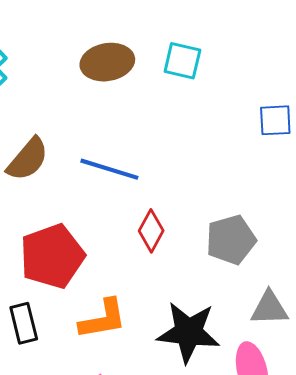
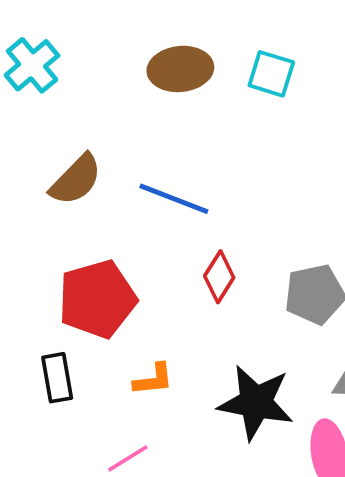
orange L-shape: (103, 319) -> (153, 379), size x0.7

